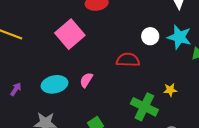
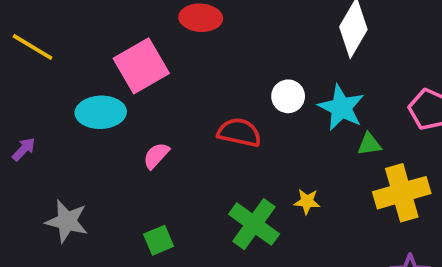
cyan ellipse: (54, 84) -> (101, 112), moved

